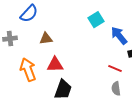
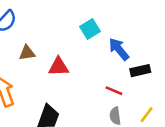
red triangle: (55, 65) -> (58, 67), moved

